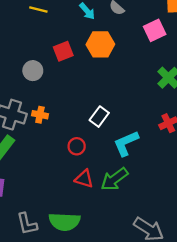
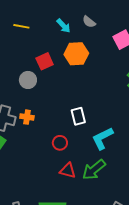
gray circle: (33, 71) -> (28, 80), moved
white rectangle: (99, 117) -> (78, 116), turned -48

